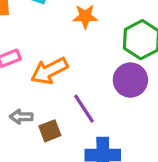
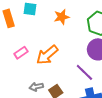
purple line: (84, 109) -> (84, 72), moved

